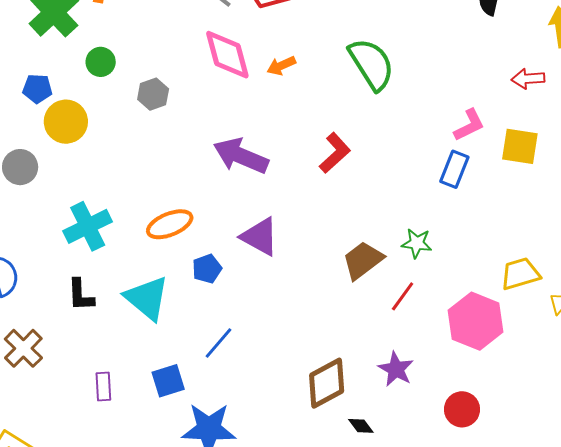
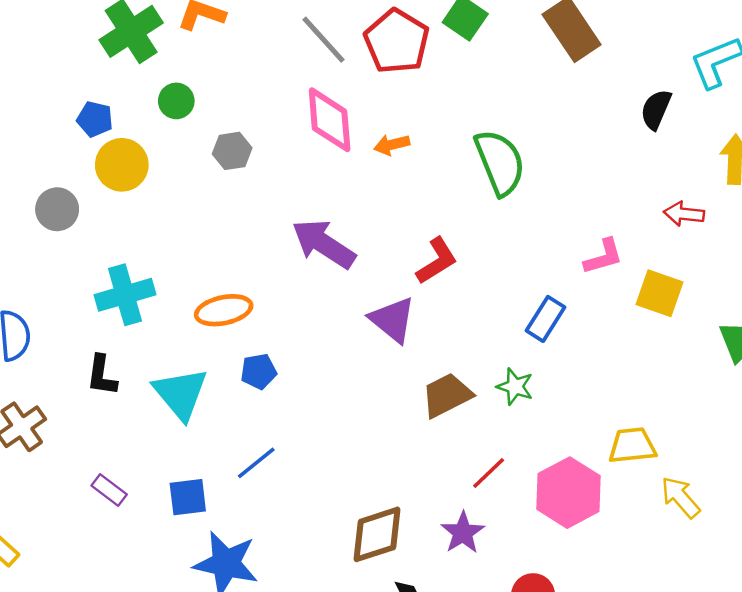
blue rectangle: (454, 169) -> (545, 319), moved
purple triangle: (260, 237) -> (393, 320), moved
red line: (403, 296) -> (489, 473), moved
purple rectangle: (103, 387) -> (109, 490), turned -60

